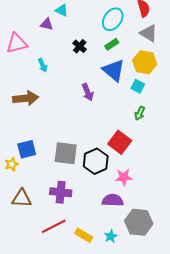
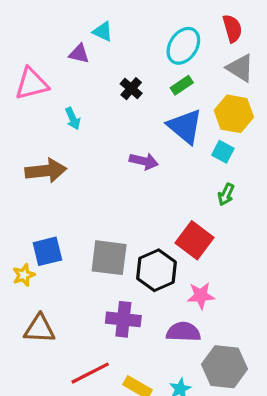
purple arrow: (88, 92) -> (144, 161), turned -54
purple cross: (61, 192) -> (123, 319), moved

